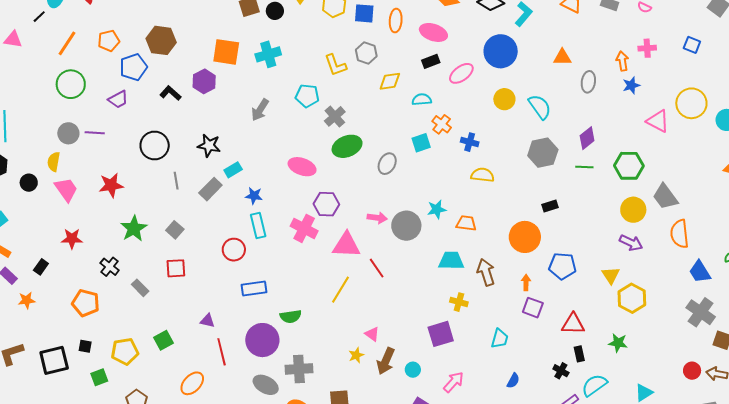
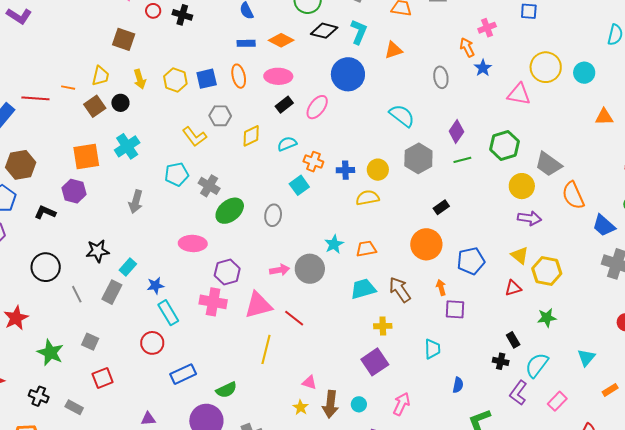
orange triangle: (562, 57) -> (393, 50), moved
yellow circle: (504, 99) -> (378, 170), moved
red triangle: (573, 324) -> (513, 288), moved, size x0.7

